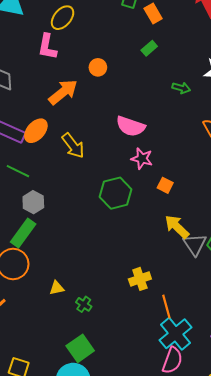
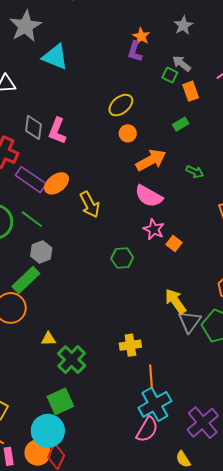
yellow ellipse: (63, 18) -> (121, 105), moved
pink L-shape: (47, 47) -> (57, 131), moved
green arrow: (181, 88) -> (195, 172), moved
orange arrow: (63, 92) -> (151, 160), moved
orange square: (165, 185) -> (174, 243), moved
green hexagon: (116, 193) -> (122, 258), size x0.7
green cross: (84, 304) -> (72, 360), size x1.8

